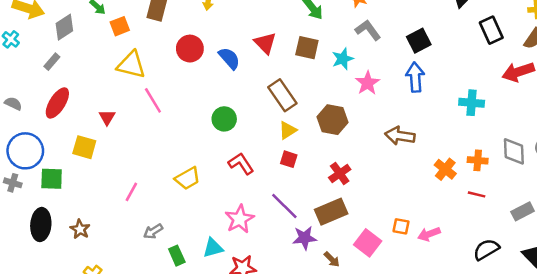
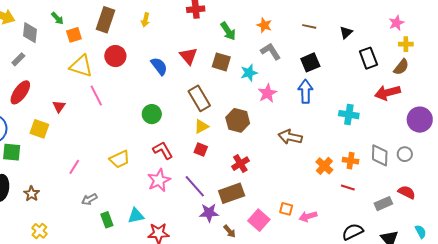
gray diamond: (64, 27) -> (30, 33), turned -55
red circle: (190, 49) -> (115, 56), moved
pink star: (240, 219) -> (159, 180), moved

